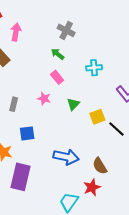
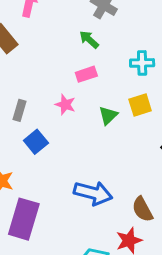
pink rectangle: (57, 77) -> (86, 74), turned -72
yellow square: (97, 117) -> (140, 105), moved
blue square: (27, 133) -> (36, 142), moved, turned -35

